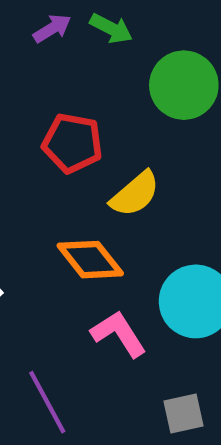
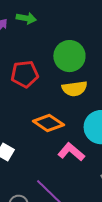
green circle: (184, 85) -> (69, 56), moved
yellow semicircle: (135, 194) -> (75, 89), moved, turned 50

